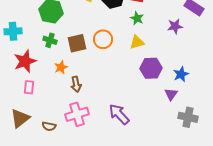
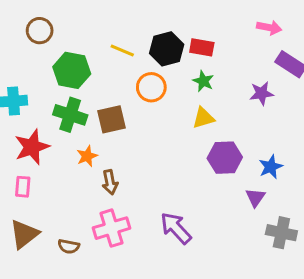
orange circle: (103, 39) -> (151, 87), moved
green cross: (50, 40) -> (70, 115), size x1.5
pink rectangle: (29, 87) -> (23, 187), moved

